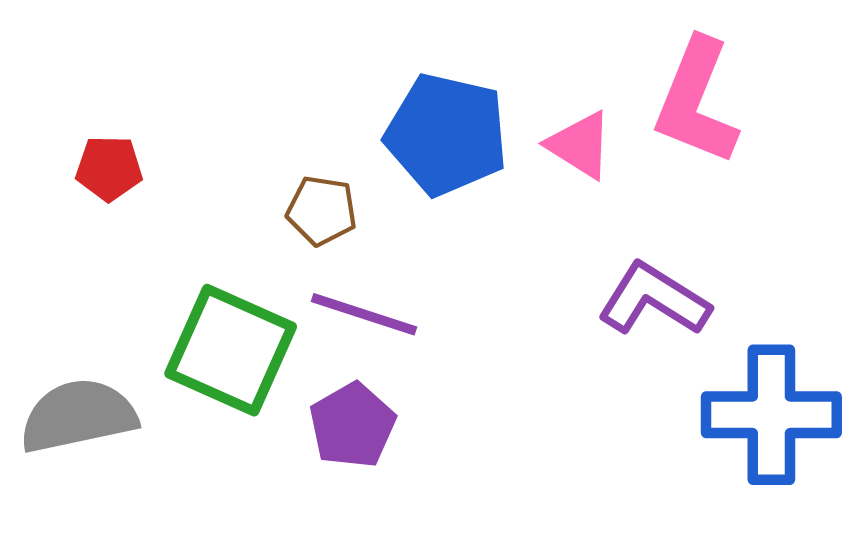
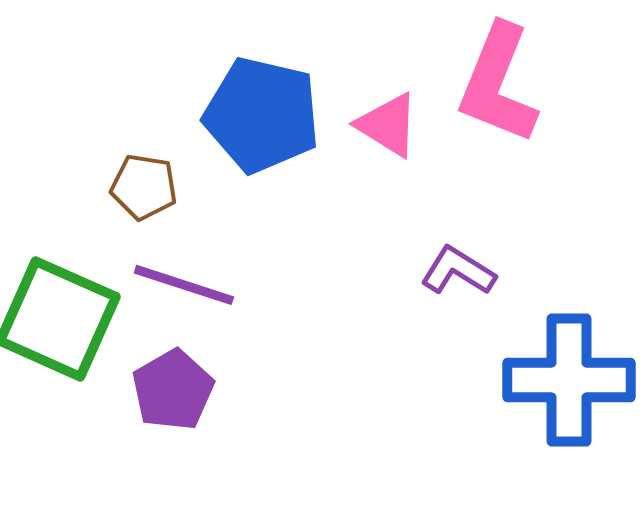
purple L-shape: (654, 299) -> (458, 271), size x0.7

